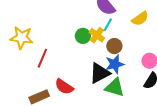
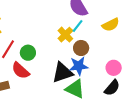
green circle: (83, 36) -> (28, 53), moved
red semicircle: (64, 87) -> (20, 71), moved

